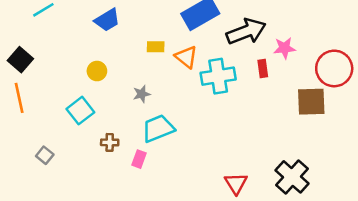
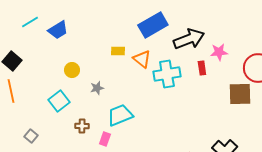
blue trapezoid: (107, 20) -> (58, 30), moved
gray star: (142, 94) -> (97, 88), moved

